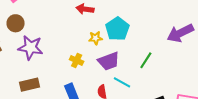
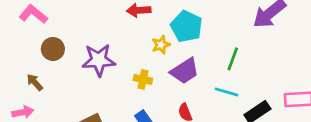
purple star: (31, 48) -> (99, 60), moved
cyan line: (122, 82) -> (227, 92), moved

